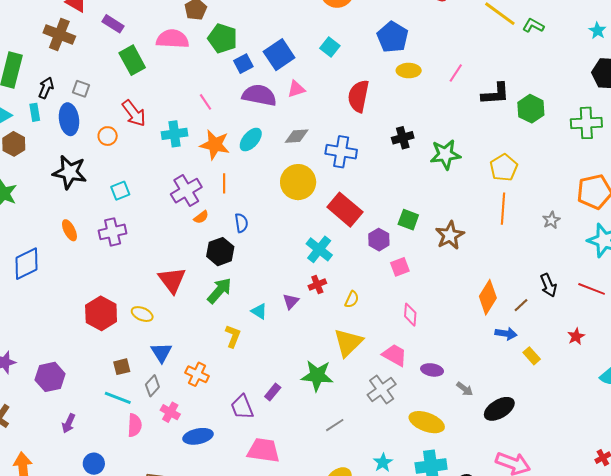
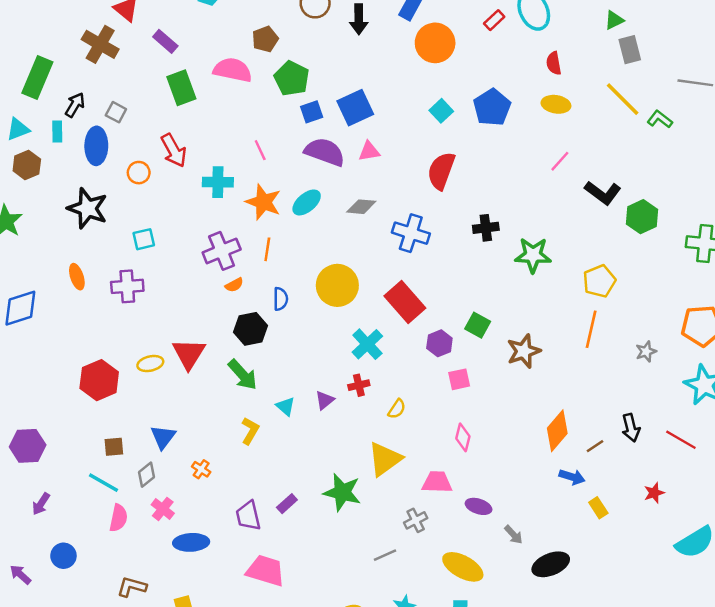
cyan square: (330, 47) -> (441, 111), moved
yellow ellipse: (409, 71) -> (556, 104), moved
black L-shape: (495, 94) -> (603, 193), turned 32
yellow circle: (298, 182) -> (337, 285), moved
green arrow: (219, 291) -> (243, 375), turned 88
yellow ellipse: (142, 314) -> (150, 364), moved, turned -45
pink trapezoid: (395, 355) -> (437, 482), turned -36
orange cross: (197, 374) -> (201, 469), size x0.7
gray cross: (382, 390) -> (416, 520), size x0.7
gray line: (335, 425) -> (385, 555), moved

